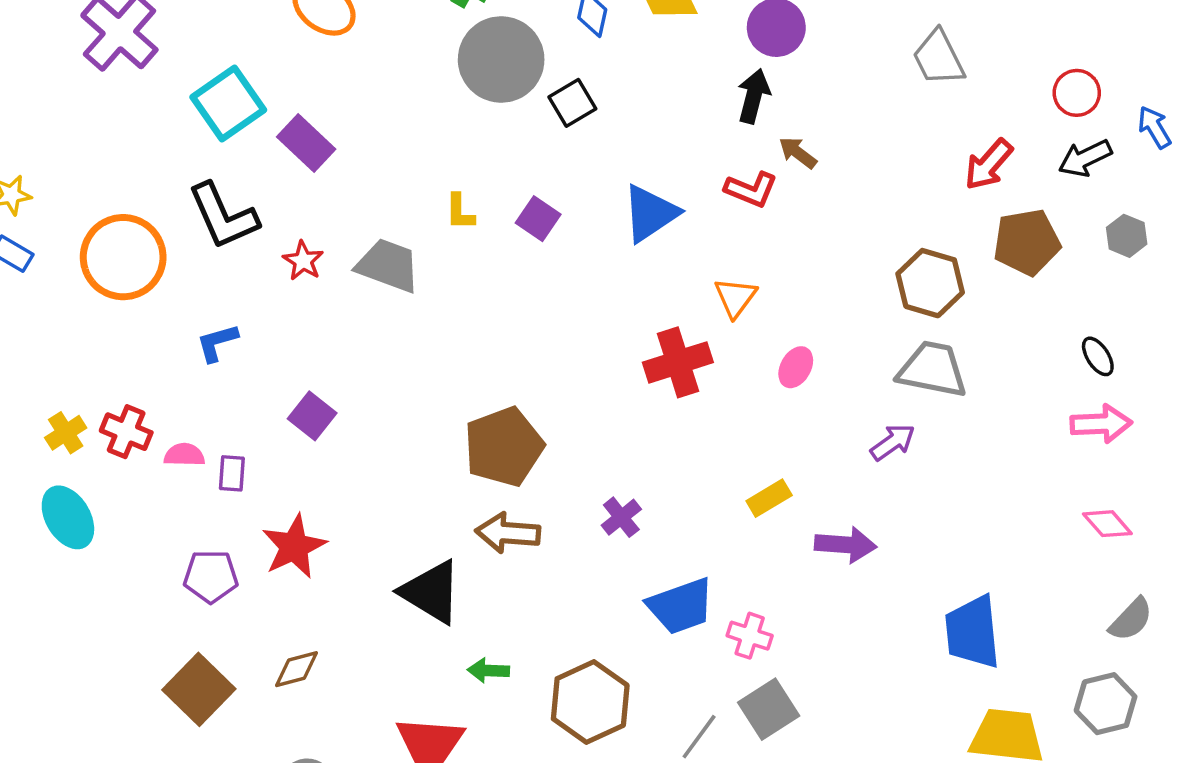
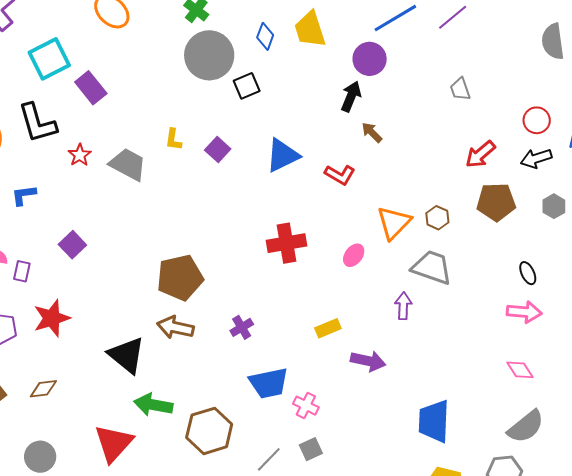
gray trapezoid: (939, 58) -> (460, 89), size x0.7
red L-shape: (751, 189) -> (340, 175), moved
brown hexagon: (930, 283) -> (437, 218), size x0.6
orange triangle: (735, 297) -> (394, 223), moved, size x1.4
purple arrow: (893, 442) -> (403, 306), turned -60
gray semicircle: (1131, 619) -> (526, 427), size x1.4
green arrow: (488, 670) -> (153, 405), size x1.6
gray square: (769, 709) -> (311, 449), size x0.7

